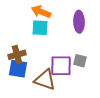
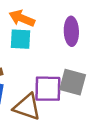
gray square: (80, 61) -> (73, 82), size x1.5

